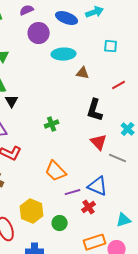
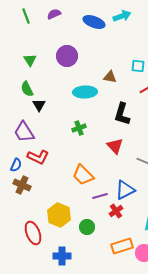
purple circle: (39, 33) -> (67, 56), moved
cyan square: (111, 46) -> (138, 66), moved
cyan ellipse: (64, 54) -> (85, 92), moved
red triangle: (99, 142) -> (115, 146), moved
blue triangle: (98, 186) -> (125, 190), turned -50

